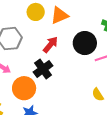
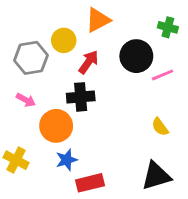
yellow circle: (36, 12) -> (64, 40), moved
black cross: (43, 69) -> (81, 97), turned 36

